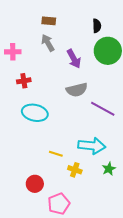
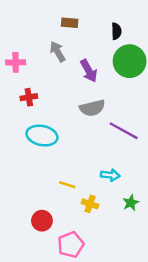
brown rectangle: (49, 21) -> (70, 23), moved
cyan arrow: (92, 146) -> (110, 175), size x0.6

